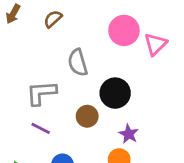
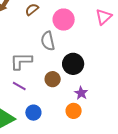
pink circle: (124, 30) -> (64, 20), moved
pink triangle: (155, 44) -> (104, 17), moved

